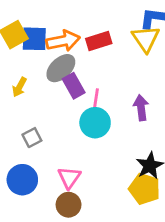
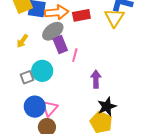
purple arrow: (141, 108) -> (96, 79), moved
cyan circle: (95, 123) -> (42, 71), moved
blue circle: (22, 180) -> (35, 107), moved

